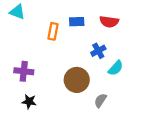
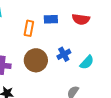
blue cross: (98, 51) -> (64, 54), moved
brown circle: (77, 80) -> (36, 60), moved

